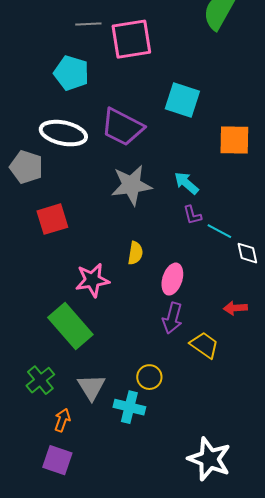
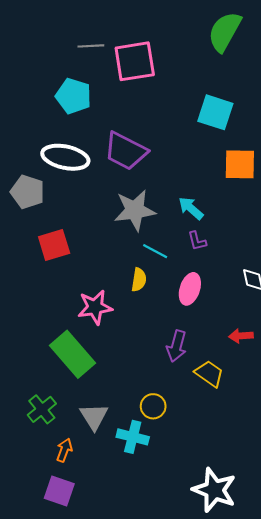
cyan square: (182, 100) -> (215, 112), moved
cyan line: (219, 231) -> (155, 251), moved
pink ellipse: (172, 279) -> (190, 289), moved

